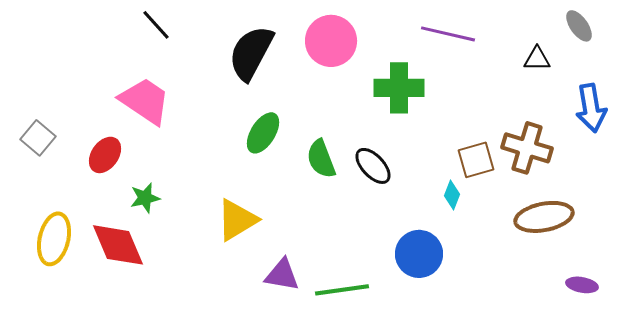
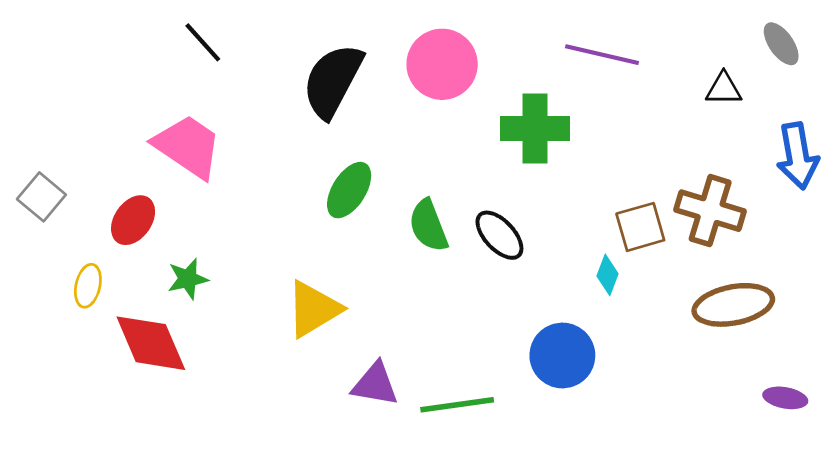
yellow ellipse: (54, 239) -> (88, 286), moved, size x0.6

